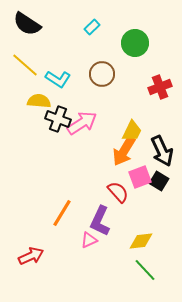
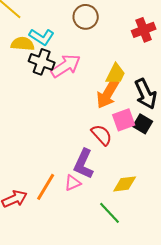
cyan L-shape: (58, 79) -> (42, 37), moved
orange line: (62, 213) -> (46, 187), moved
green line: (145, 270) -> (110, 213), moved

